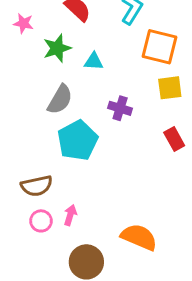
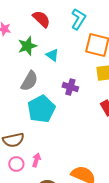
cyan triangle: (94, 61) -> (52, 55), turned 32

